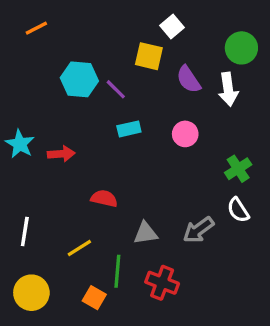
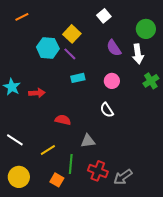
yellow square: (149, 56) -> (72, 34), moved, turned 30
green cross: (238, 169) -> (151, 81), moved
white semicircle: (238, 210) -> (107, 110), moved
gray arrow: (198, 230) -> (123, 177), moved
white line: (25, 232) -> (15, 140), turned -66

